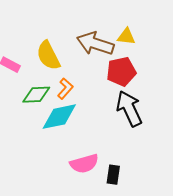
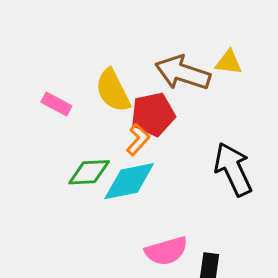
red pentagon: (121, 72) -> (153, 114), moved
green diamond: (36, 95) -> (89, 172), moved

